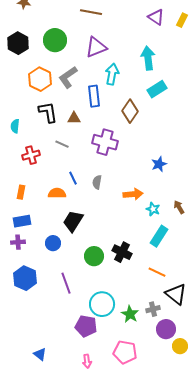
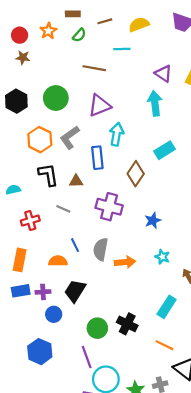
cyan arrow: (148, 58) -> (155, 103), moved
cyan semicircle: (15, 126) -> (13, 190), turned 72
blue star: (159, 164) -> (153, 221), moved
gray semicircle: (97, 182) -> (101, 249), size x1.5
orange rectangle: (21, 192) -> (20, 260), size x1.5
orange arrow: (133, 194) -> (125, 262), moved
cyan star: (153, 209) -> (162, 257), moved
purple cross: (18, 242) -> (43, 292), moved
blue hexagon: (25, 278) -> (40, 352), moved
purple line: (66, 283) -> (87, 357), moved

